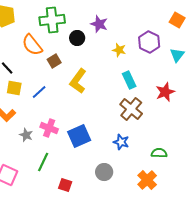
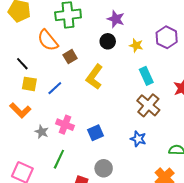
black circle: (77, 38) -> (108, 41), moved
blue square: (79, 136) -> (95, 133), size x0.7
gray circle: (104, 172) -> (104, 168), moved

